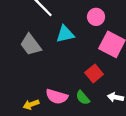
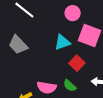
cyan triangle: (65, 34) -> (62, 42), moved

